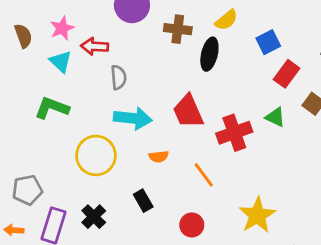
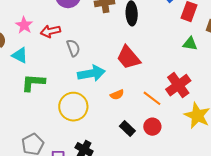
cyan triangle: (61, 62) -> (20, 55), moved
red cross: (234, 133) -> (178, 85), moved
black rectangle: (143, 201) -> (127, 128), moved
red circle: (192, 225) -> (152, 127), moved

